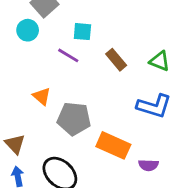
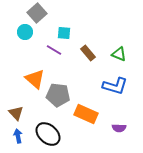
orange triangle: (42, 96) -> (35, 79), size x1.5
purple semicircle: (148, 165) -> (119, 128), moved

